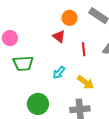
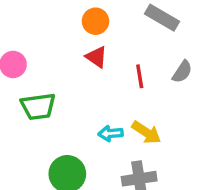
orange circle: (70, 18) -> (95, 21), moved
cyan arrow: (59, 73) -> (111, 133), moved, turned 48

